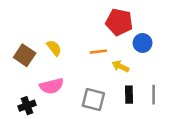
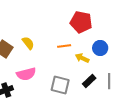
blue circle: (143, 43) -> (100, 48), moved
black rectangle: (129, 95) -> (89, 81), turned 48

